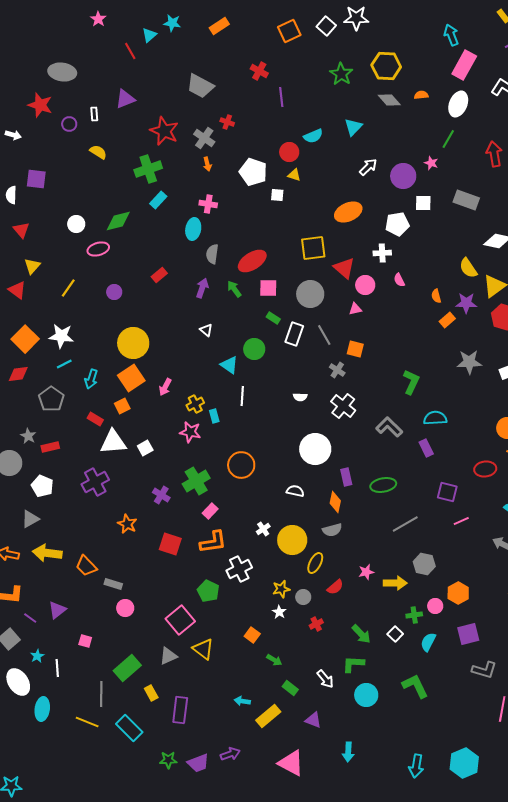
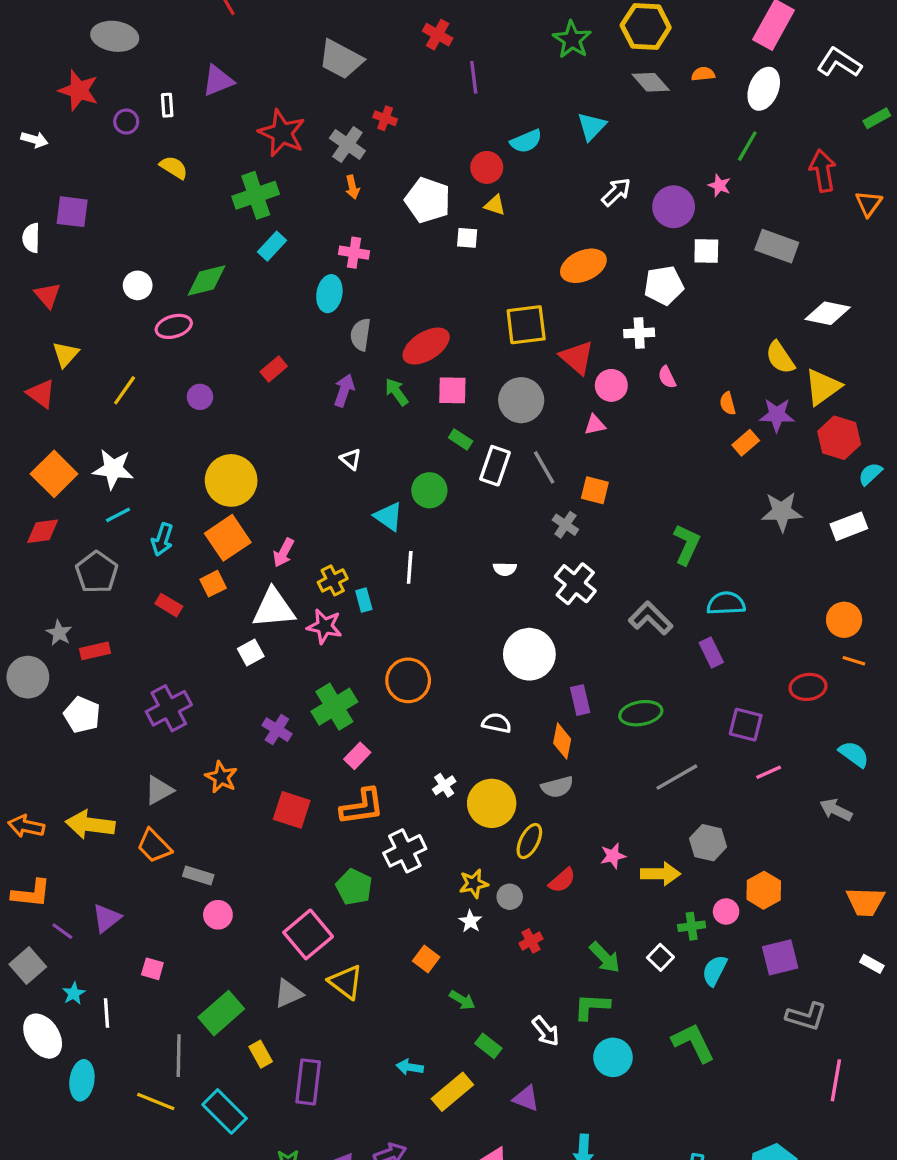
white triangle: (113, 442) -> (274, 608), moved
gray triangle: (30, 519) -> (159, 790), moved

